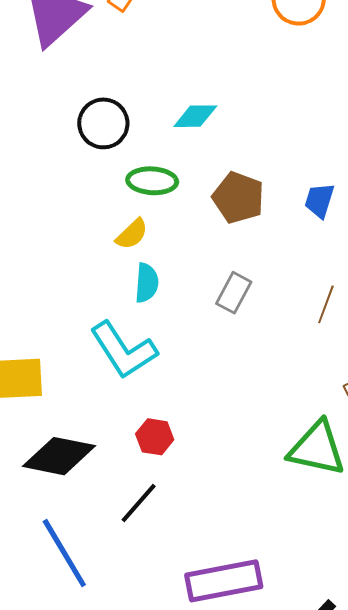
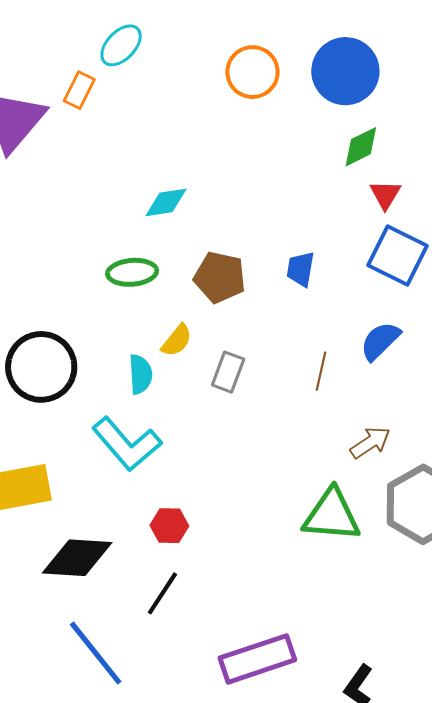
black circle: (103, 123) -> (41, 367), moved, size x1.4
yellow semicircle: (132, 234) -> (177, 340), moved

